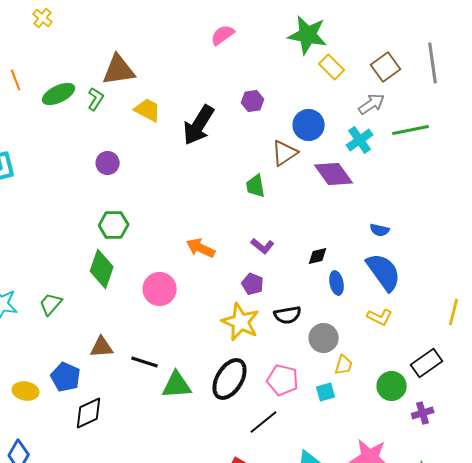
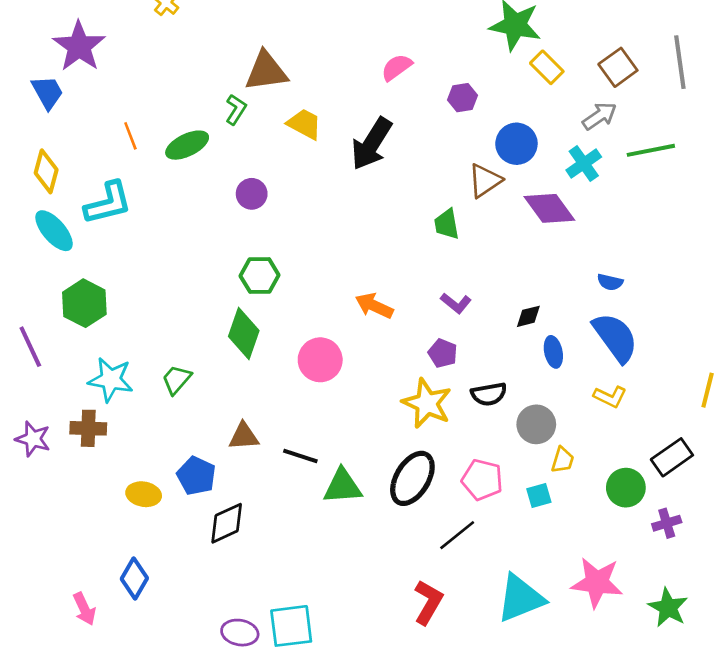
pink semicircle: (223, 35) -> (397, 67), moved
orange line: (16, 80) -> (130, 136), moved
green ellipse: (59, 94) -> (187, 145), moved
purple hexagon: (253, 101) -> (462, 98), moved

